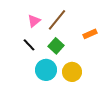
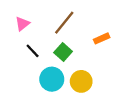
pink triangle: (34, 21) -> (22, 24), moved

